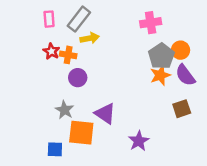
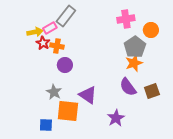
pink rectangle: (49, 19) -> (50, 28), moved, turned 64
yellow arrow: (90, 38) -> (35, 32), moved
orange circle: (181, 50) -> (151, 30), moved
purple semicircle: (185, 75) -> (128, 87), moved

